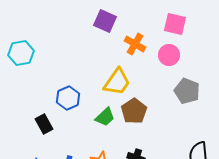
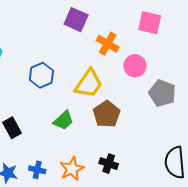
pink circle: (169, 55) -> (135, 66), moved
blue hexagon: (68, 98) -> (41, 75), moved
green trapezoid: (105, 117) -> (63, 120), moved

